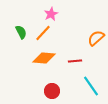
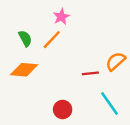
orange semicircle: (96, 38) -> (116, 61), moved
orange diamond: (44, 58) -> (24, 70), moved

